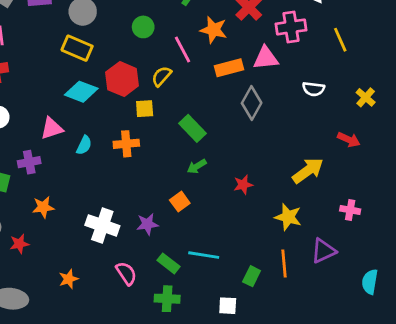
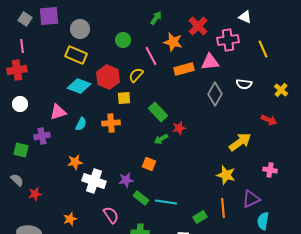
gray diamond: (252, 103) -> (215, 94), moved
red star: (243, 185) -> (179, 128), moved
orange square: (180, 202) -> (149, 164), turned -32
orange star: (43, 207) -> (75, 162), moved
green rectangle: (169, 263) -> (141, 198), moved
green rectangle: (252, 276) -> (200, 217), turned 32
cyan semicircle: (370, 282) -> (263, 221), moved

